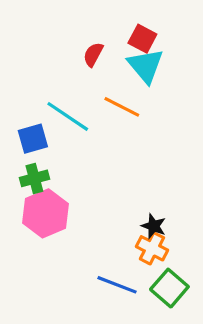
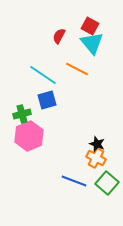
blue square: (33, 139) -> (47, 100), moved

